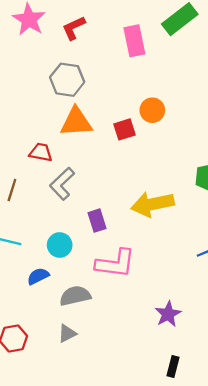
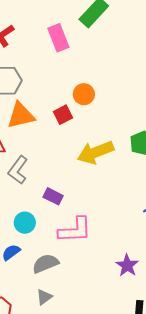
yellow arrow: (152, 204) -> (95, 152), moved
purple rectangle: (97, 221) -> (53, 196), turned -36

